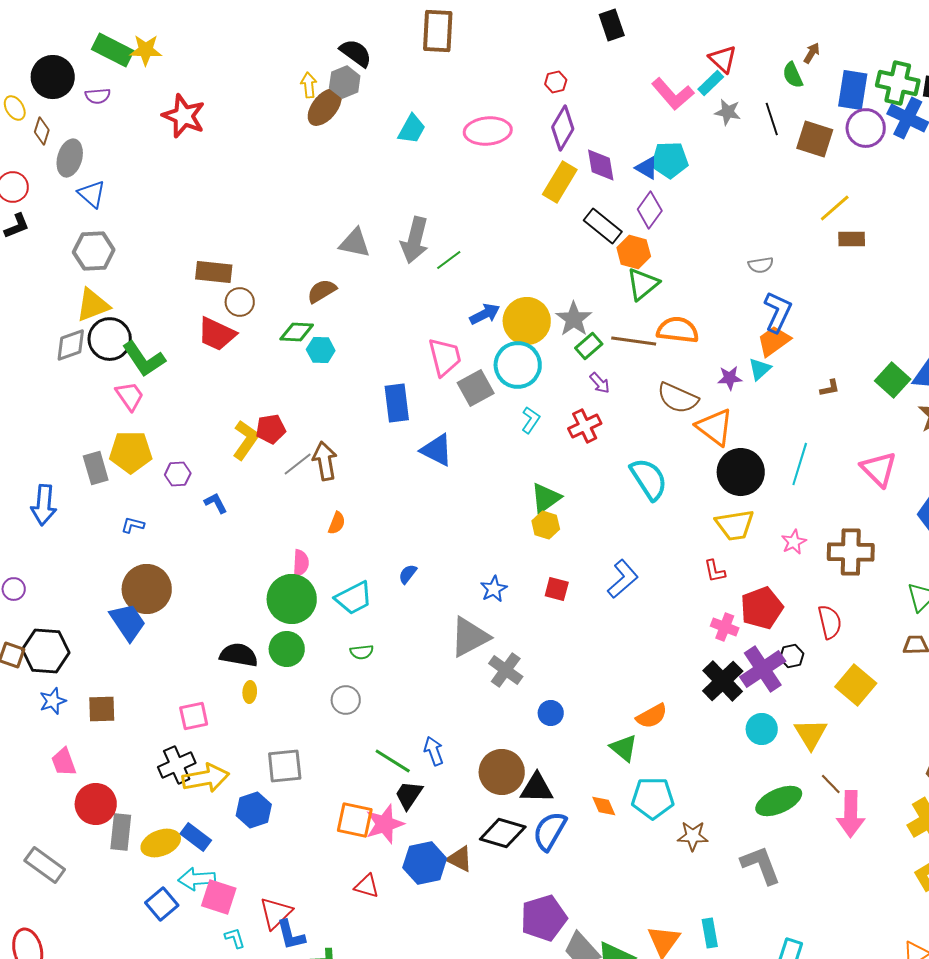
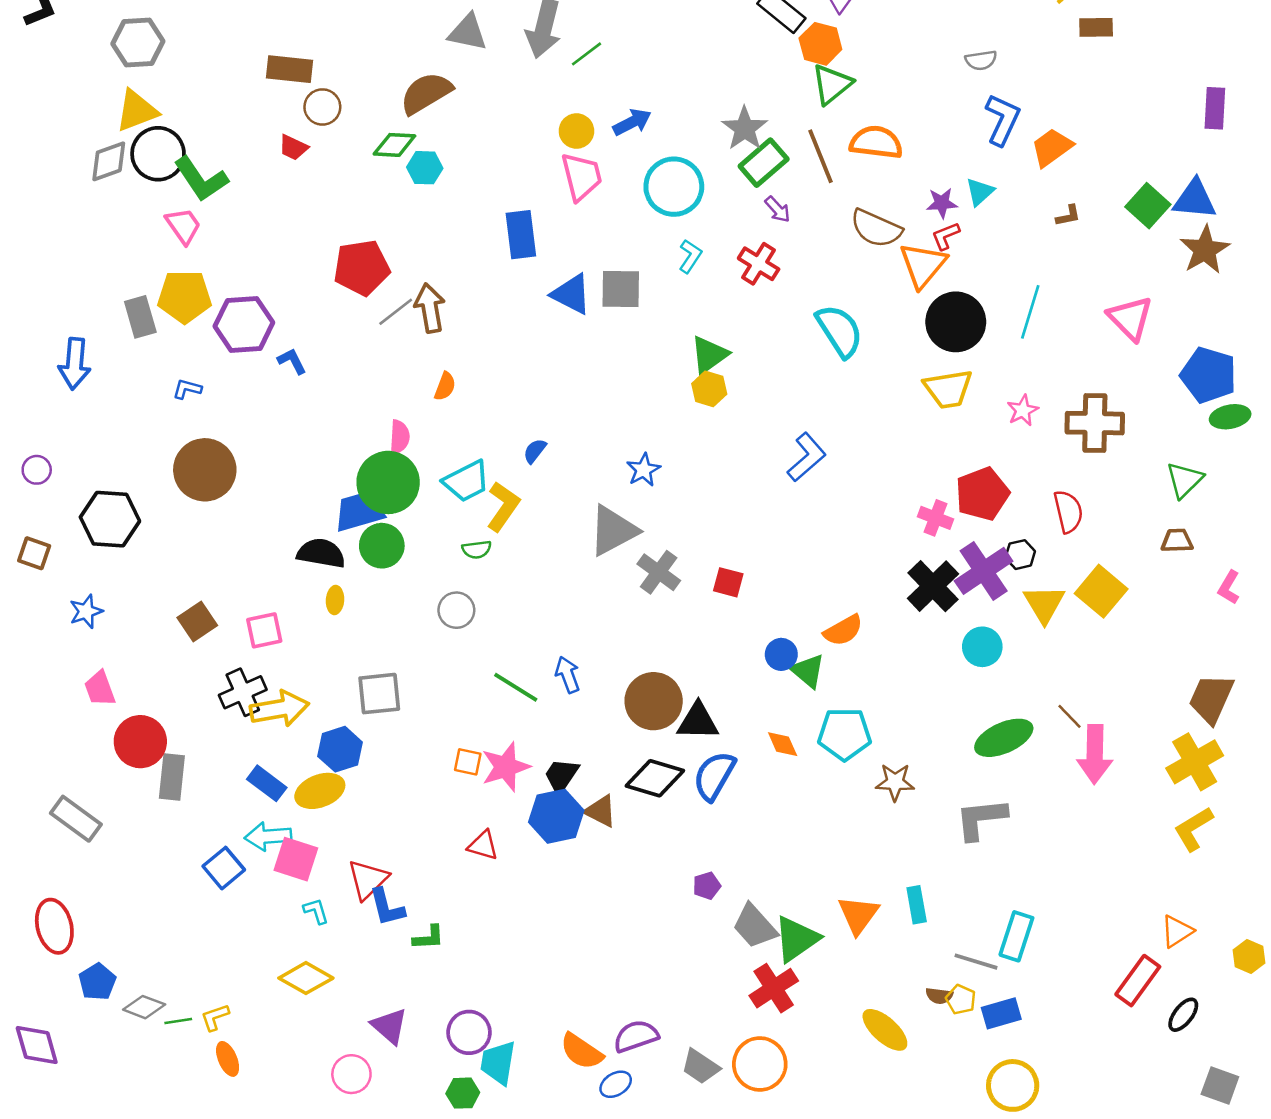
brown semicircle: (322, 291) -> (426, 93), size x1.4
yellow circle: (527, 321) -> (576, 131), moved, size x0.6
red trapezoid: (217, 334) -> (293, 147), size x0.6
brown line: (634, 341) -> (820, 156), turned 60
orange trapezoid: (774, 341) -> (1052, 147), moved
green rectangle: (589, 346) -> (764, 163), size x1.4
gray square: (476, 388) -> (621, 289), moved, turned 30
red cross: (585, 426) -> (759, 264), turned -32
orange triangle: (715, 427) -> (923, 265), turned 33
red pentagon: (271, 429) -> (362, 268), size x1.5
yellow L-shape: (246, 440) -> (503, 506), moved
purple hexagon: (178, 474) -> (244, 324), size x1.8
red L-shape: (715, 571) -> (946, 236), moved, turned 80
red square: (557, 589) -> (728, 582), moved
blue trapezoid: (128, 622) -> (359, 512), moved, turned -72
black hexagon: (46, 651) -> (110, 519), moved
brown square: (102, 709) -> (197, 622), moved, turned -32
blue circle: (551, 713) -> (781, 654), moved
yellow triangle: (811, 734) -> (1044, 604), moved
black trapezoid: (409, 795) -> (561, 776), moved
orange square: (355, 820) -> (468, 762), size x0.6
yellow ellipse: (161, 843) -> (320, 791), moved
gray L-shape: (761, 865) -> (981, 819), turned -75
purple pentagon: (544, 918) -> (707, 886), size x0.5

